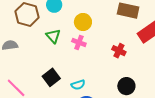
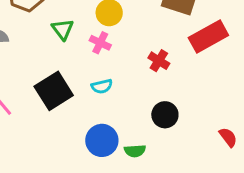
black square: (51, 77) -> (54, 91), size x1.4
cyan semicircle: (78, 85) -> (102, 86), moved

